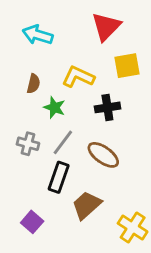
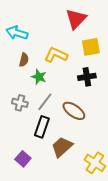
cyan arrow: (38, 35) -> (17, 33), moved
black cross: (107, 107) -> (87, 77), moved

